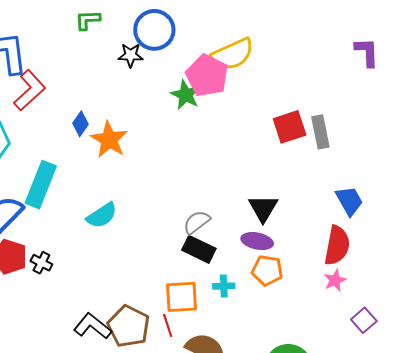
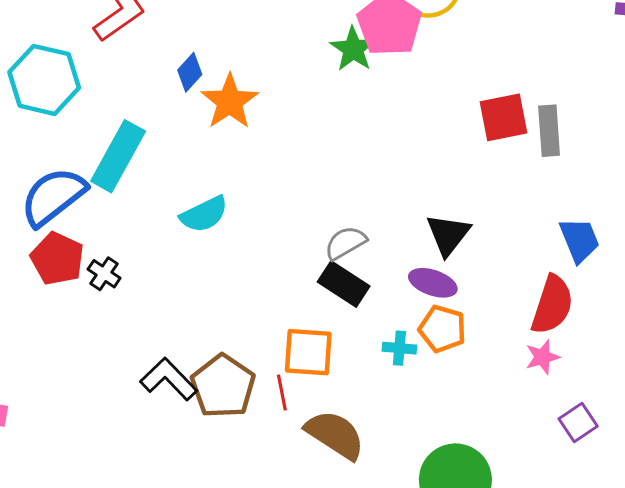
cyan cross: (224, 286) -> (399, 348), moved

